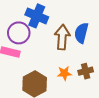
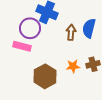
brown arrow: (62, 37) -> (71, 32), size x0.7

